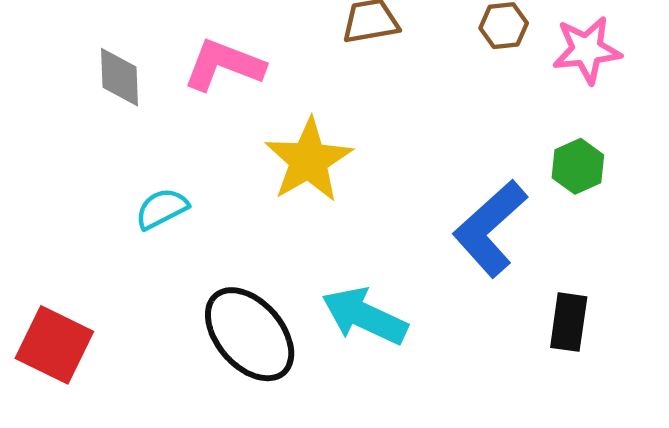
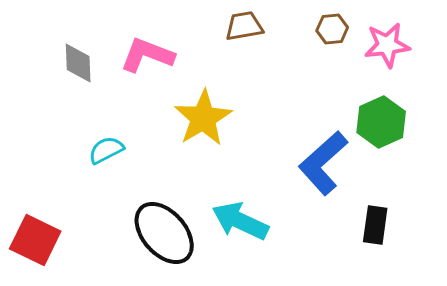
green hexagon: (578, 166) -> (381, 122), size x1.4

